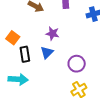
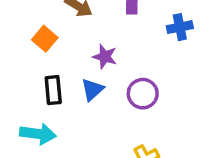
orange square: (13, 38) -> (45, 39), moved
purple circle: (77, 64) -> (143, 94), moved

